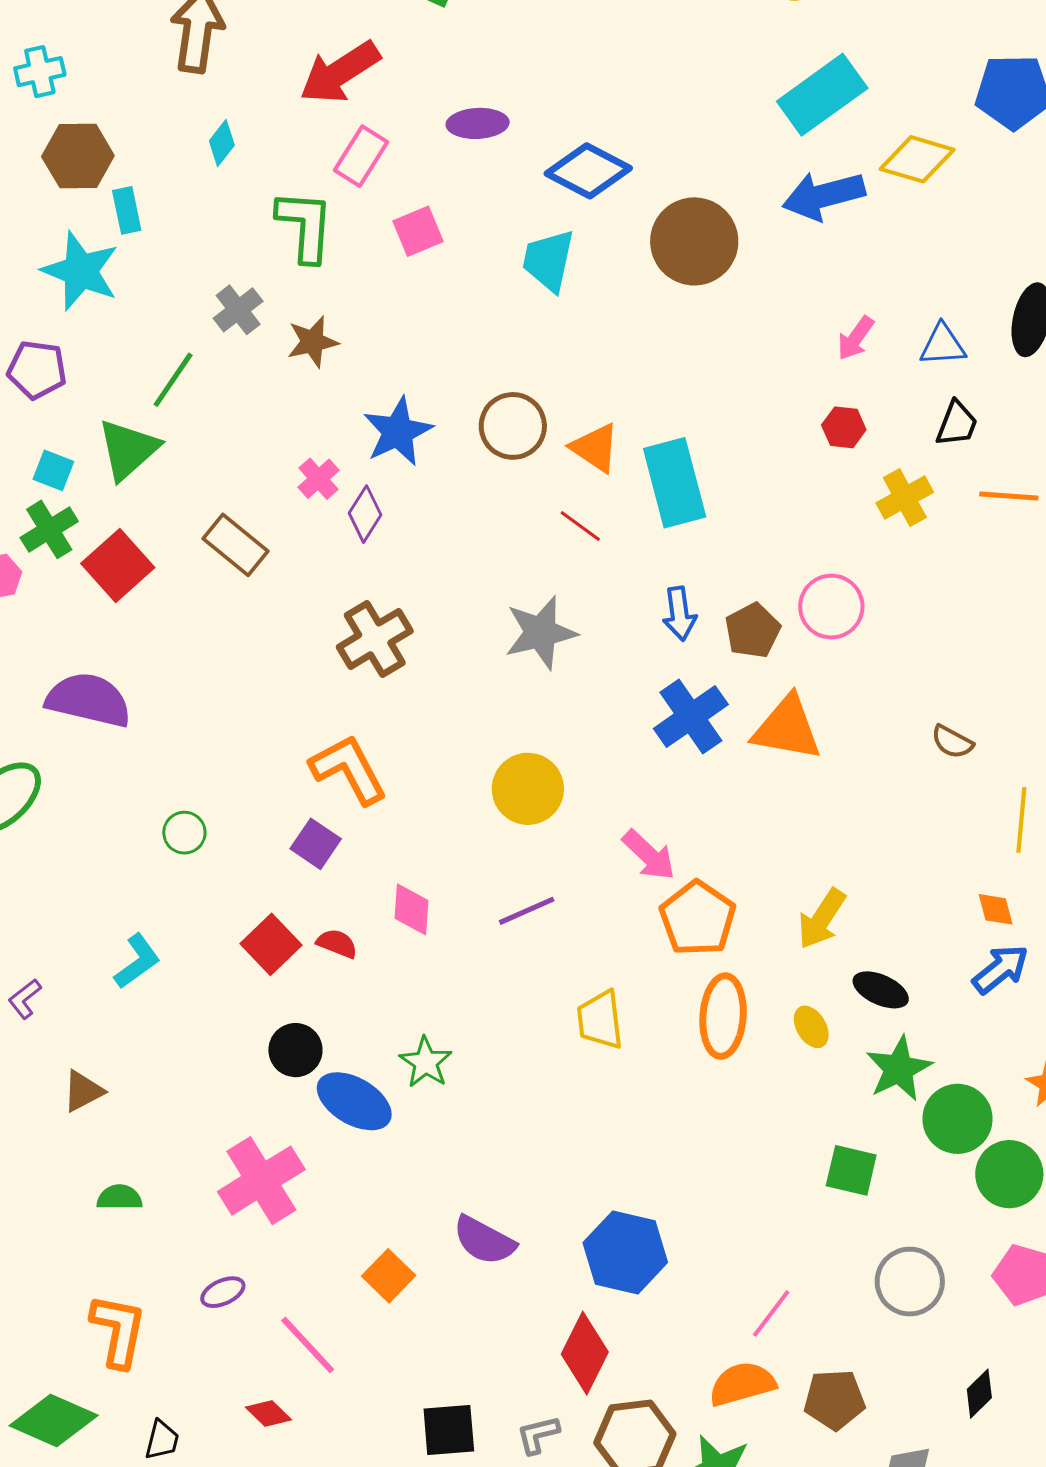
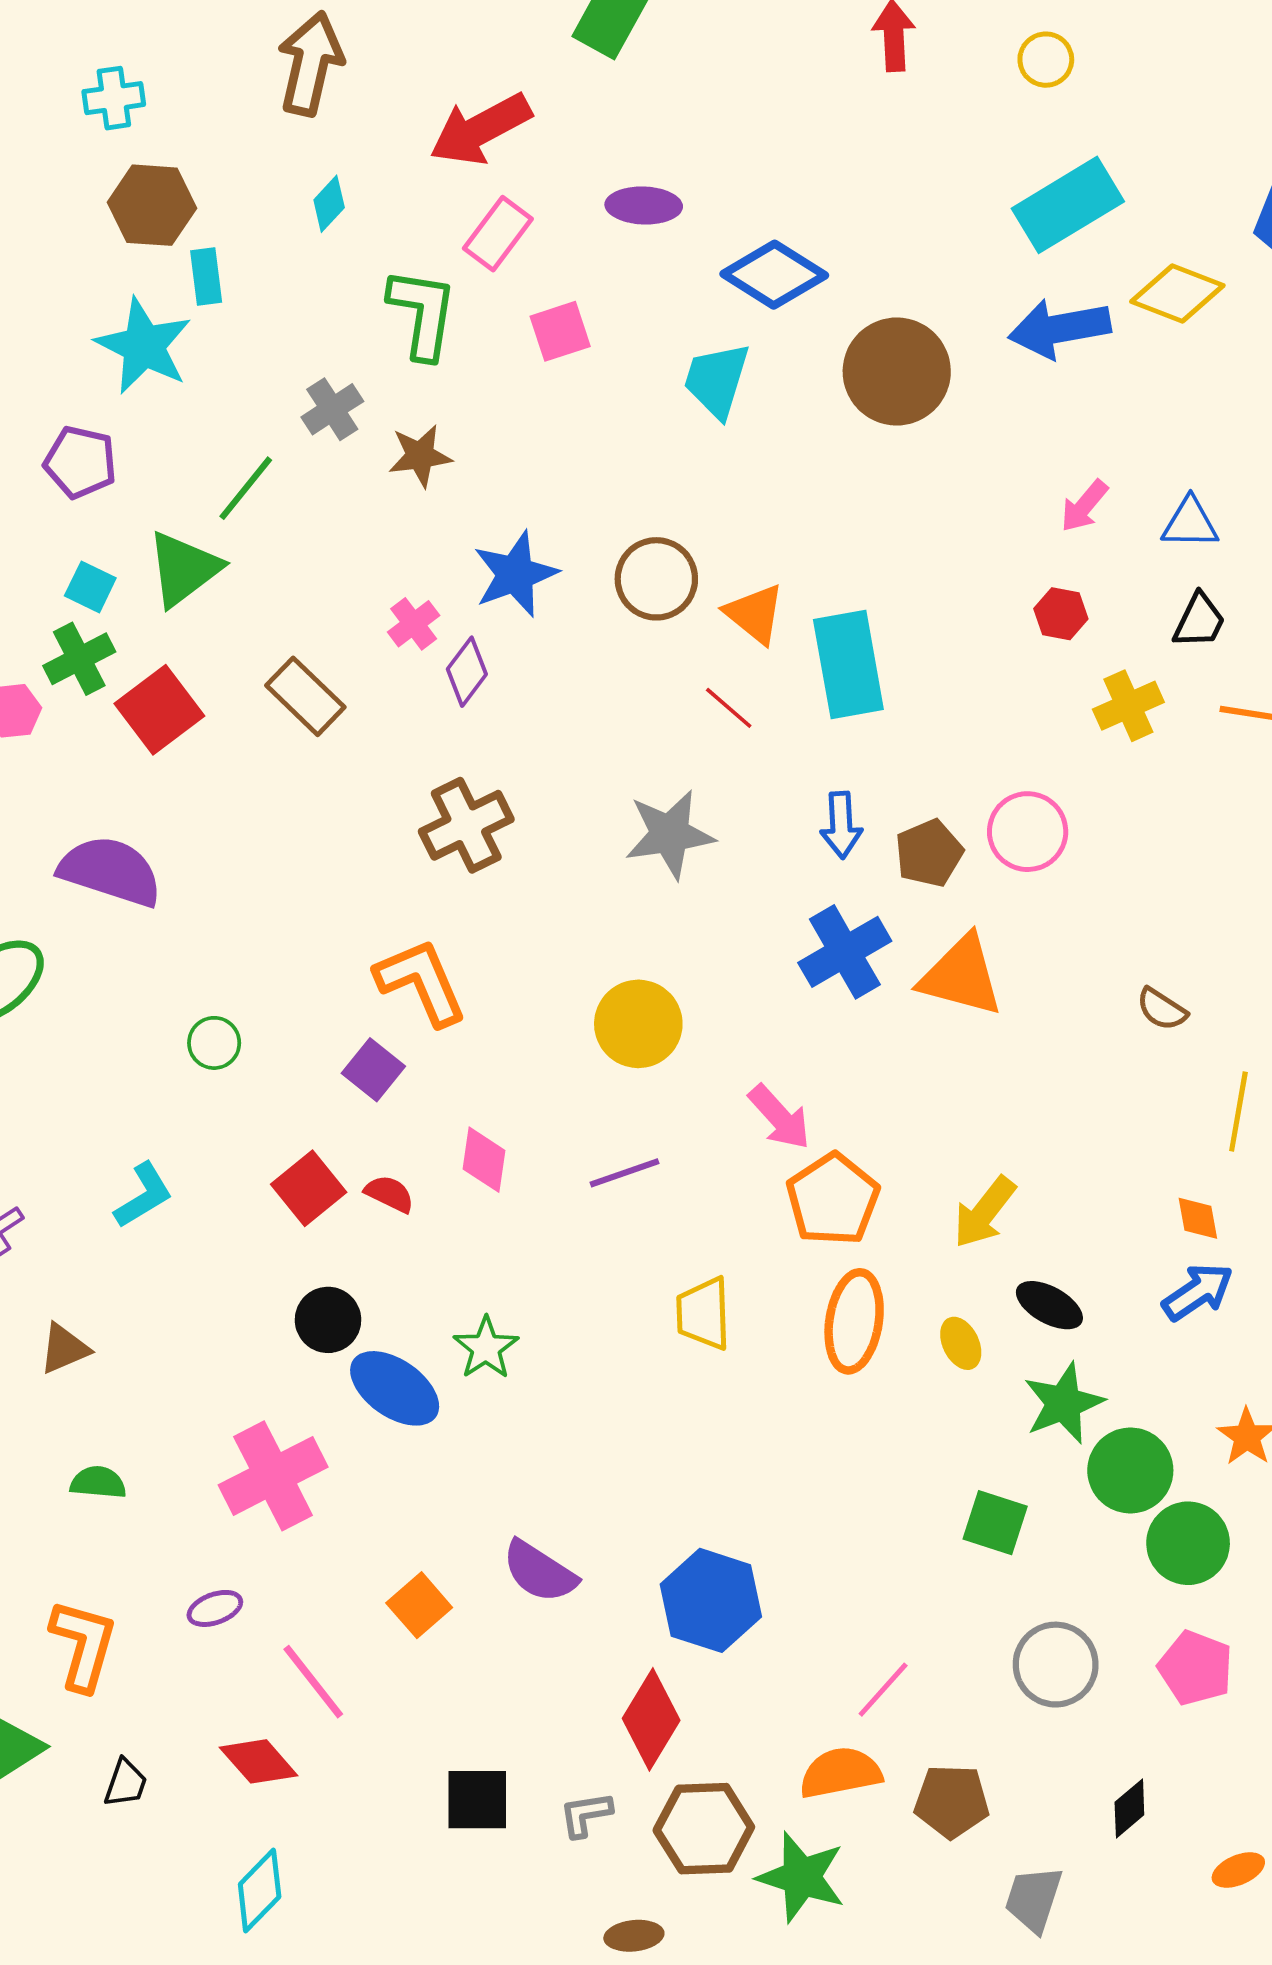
red diamond: (269, 1413) -> (259, 1761), size x1.4

